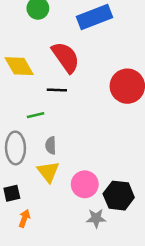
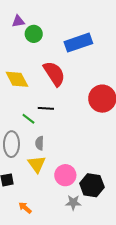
black line: (57, 90) -> (46, 108), moved
green line: (36, 115) -> (28, 119), turned 48
orange arrow: (24, 218) -> (25, 208), moved, turned -72

